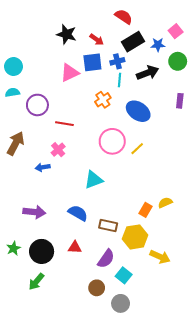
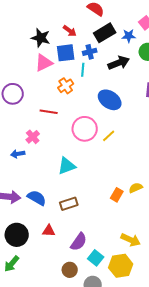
black star: (66, 34) -> (41, 38), moved
cyan line: (119, 80) -> (83, 70), moved
orange cross: (103, 100) -> (66, 86), moved
red line: (64, 124) -> (49, 112), moved
blue semicircle: (78, 213) -> (37, 198), moved
brown rectangle: (108, 225) -> (69, 204), moved, turned -30
yellow hexagon: (135, 237) -> (121, 266), moved

